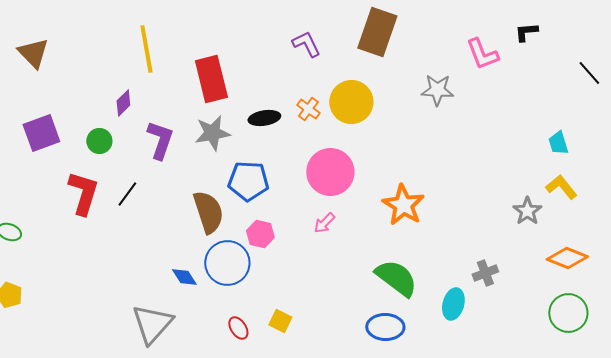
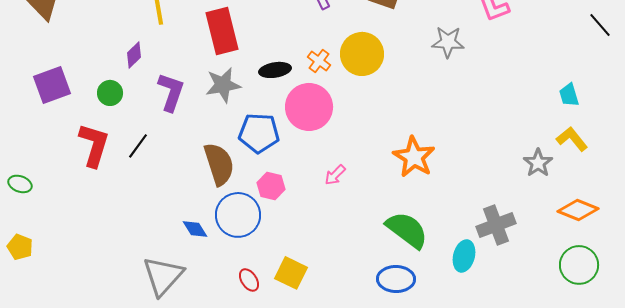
pink circle: (330, 172) -> (309, 107), moved
gray cross: (485, 273) -> (496, 225), size x1.5
yellow square: (280, 321) -> (291, 273), size x1.4

